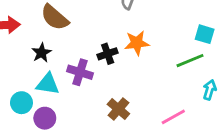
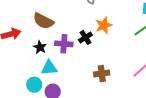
purple cross: (80, 72) -> (64, 44), moved
brown cross: (118, 109) -> (102, 74), turned -35

